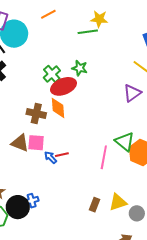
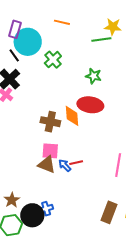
orange line: (48, 14) -> (62, 22), turned 42
green cross: (52, 74) -> (53, 60), moved
red ellipse: (63, 86) -> (90, 105), moved, turned 30
brown triangle: (20, 143) -> (47, 165), moved
brown rectangle: (95, 205) -> (109, 212), size x1.5

